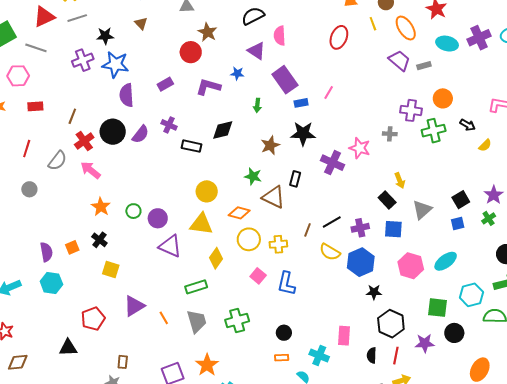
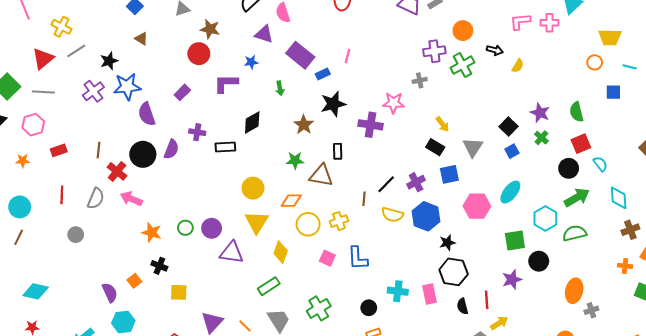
yellow triangle: (201, 224) -> (257, 222), turned -50
black hexagon: (391, 324) -> (454, 272), moved
cyan cross: (319, 356) -> (398, 291), moved

